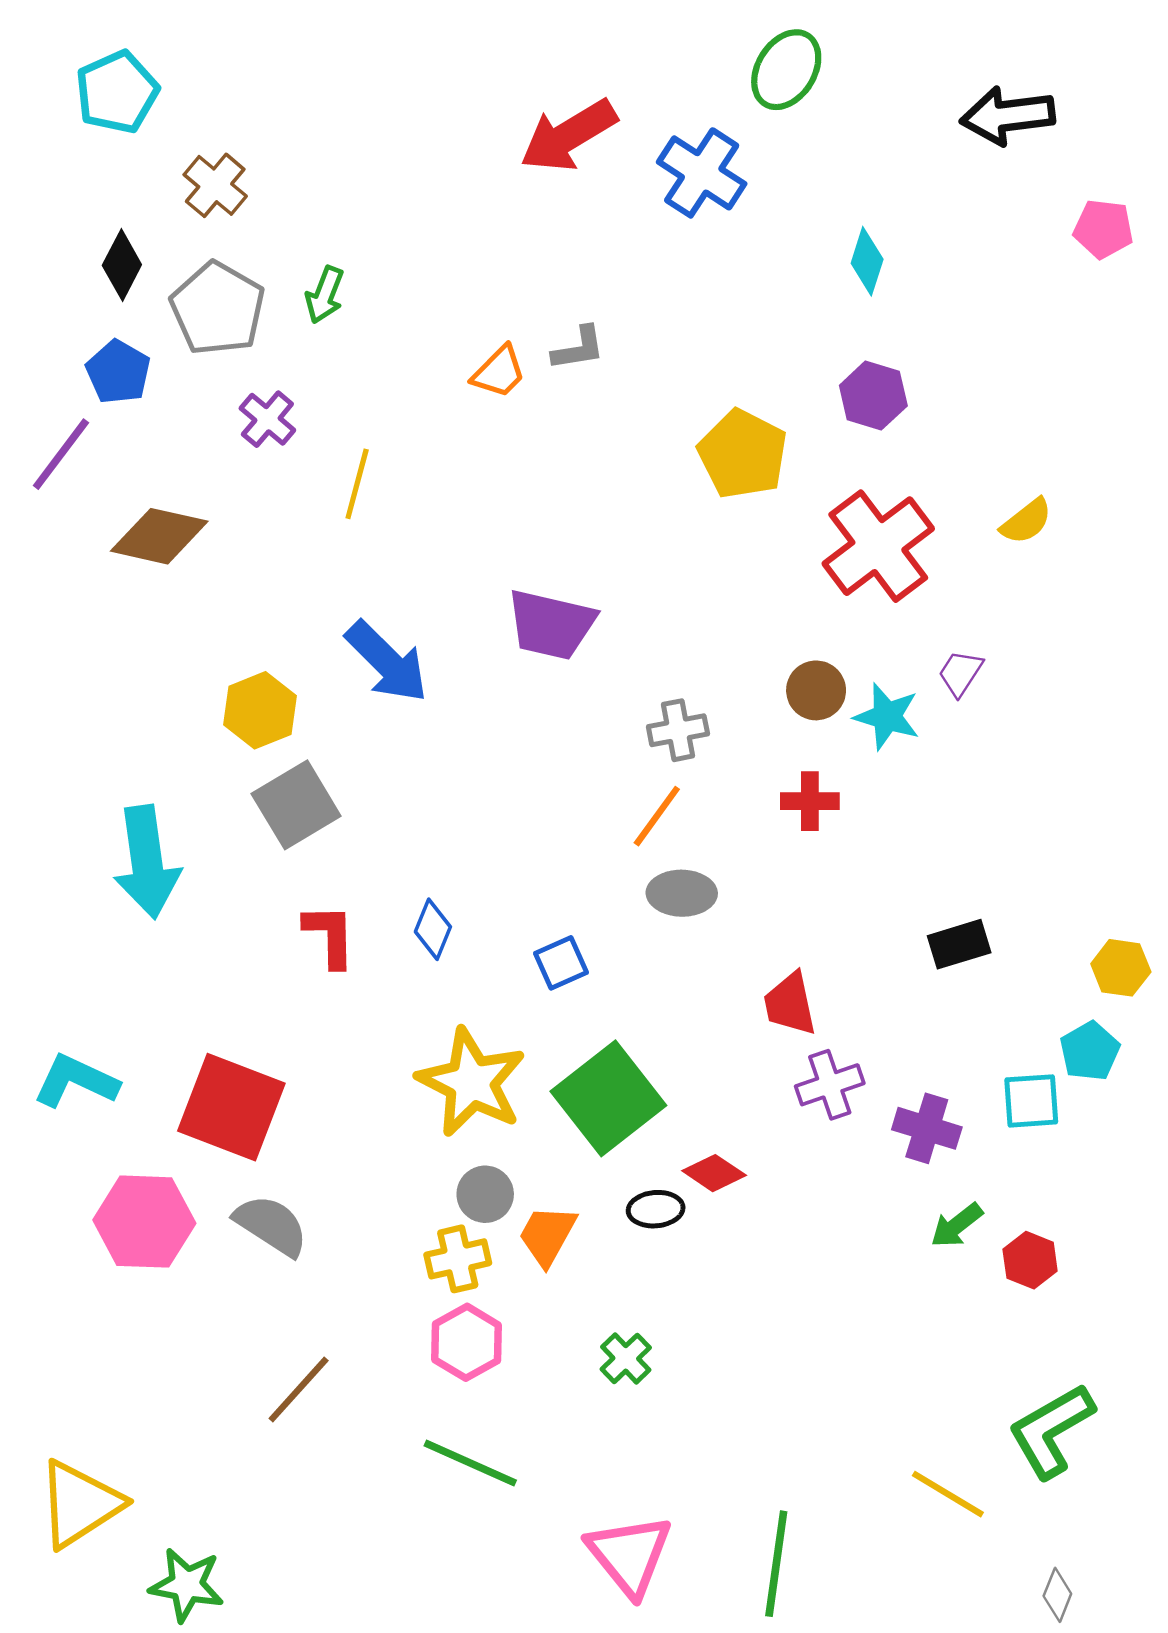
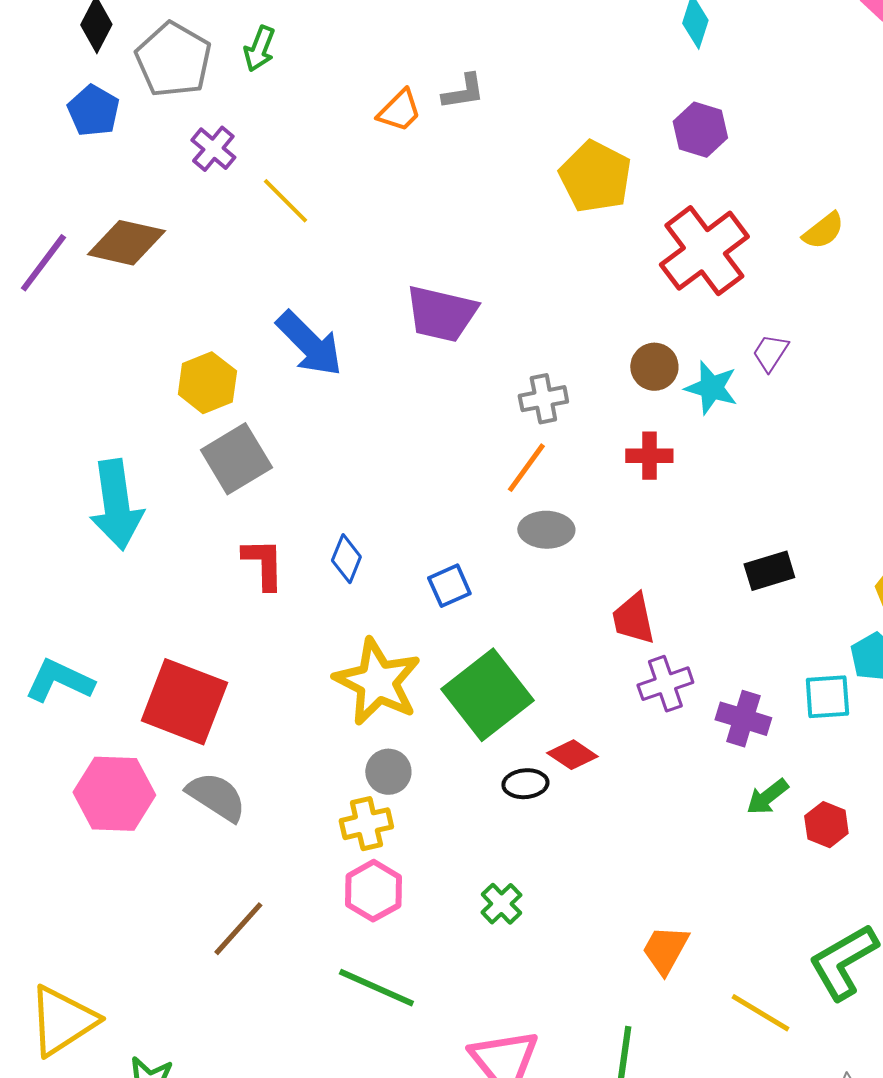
purple line: (61, 454) -> (43, 263), moved
yellow line: (357, 484) -> (285, 201), turned -60
orange trapezoid: (547, 1235) -> (665, 950), moved

